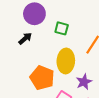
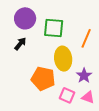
green square: (62, 28) -> (54, 28), size x1.5

